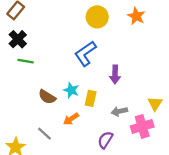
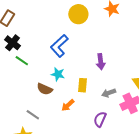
blue L-shape: (85, 54) -> (59, 46), moved
green line: (26, 61) -> (22, 61), turned 32
cyan star: (71, 90) -> (58, 74), moved
gray line: (44, 134) -> (33, 115), moved

